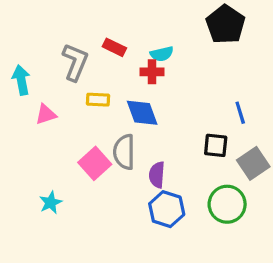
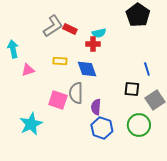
gray L-shape: (75, 62) -> (53, 26), moved, turned 35
pink square: (95, 163) -> (58, 100), turned -30
cyan star: (51, 203) -> (31, 124), size x1.6

